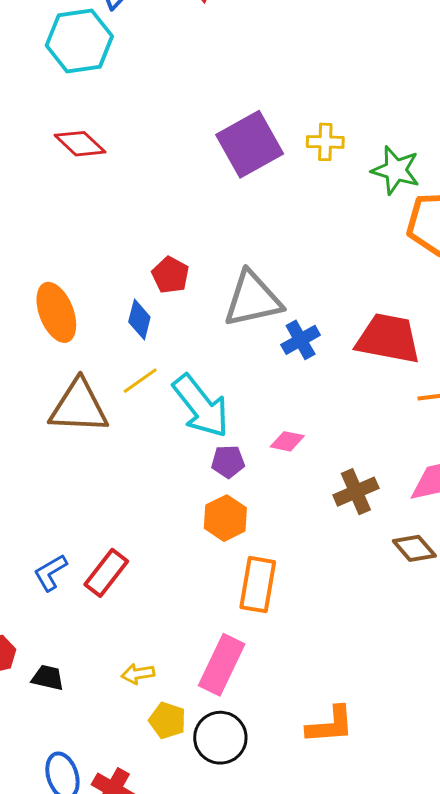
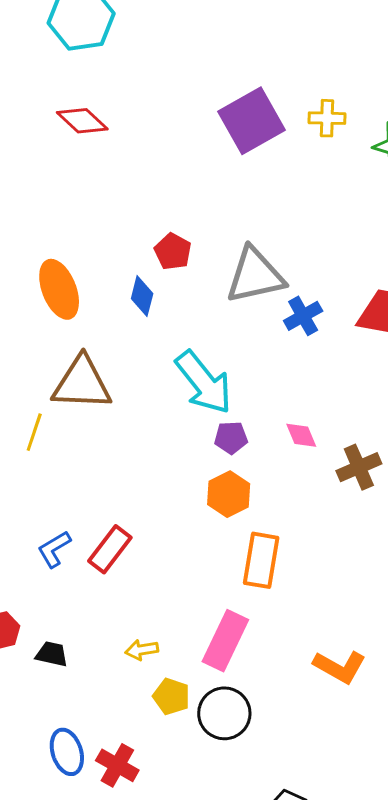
yellow line: (140, 381) -> (34, 432), moved, turned -36
pink diamond: (287, 441) -> (301, 435), moved, turned 56
orange L-shape: (330, 725) -> (340, 667), moved, turned 34

